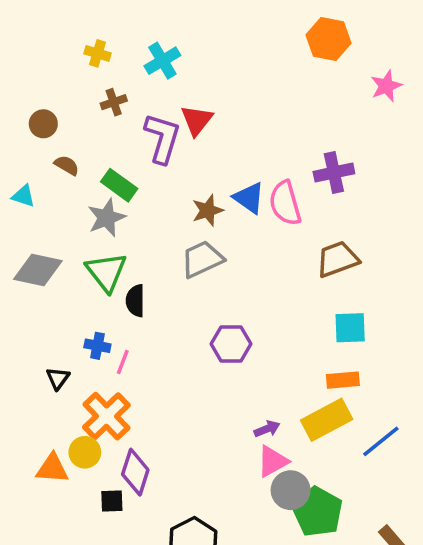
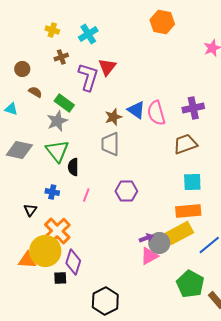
orange hexagon: (328, 39) -> (162, 22), moved
purple cross: (334, 173) -> (193, 108), moved
gray trapezoid: (202, 259) -> (110, 144), turned -65
pink line: (123, 362) -> (86, 195), moved
orange rectangle: (343, 380) -> (188, 211), size x1.4
yellow circle: (85, 452) -> (45, 251), size x1.8
gray circle: (291, 490) -> (159, 243), moved
green pentagon: (318, 512) -> (190, 284), moved

